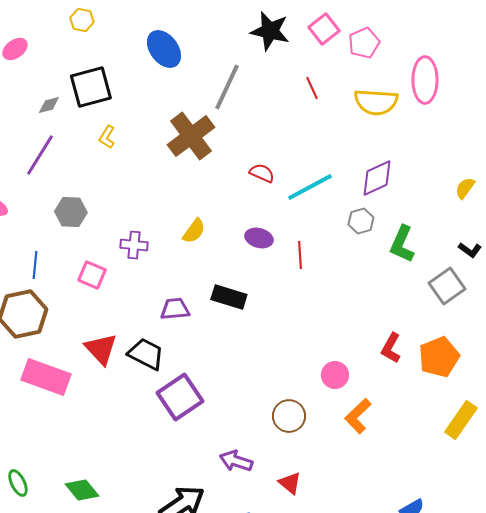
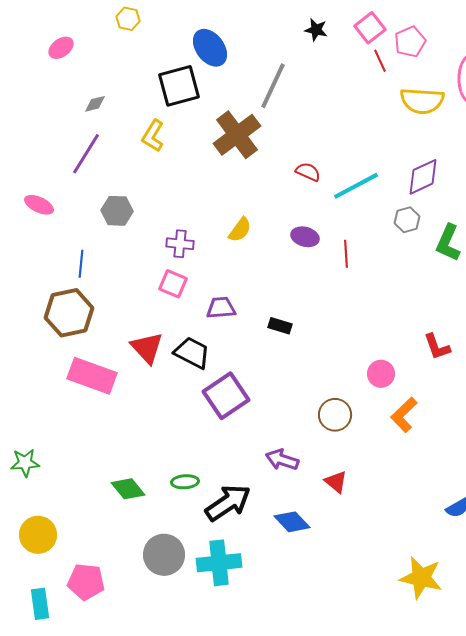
black star: (270, 31) -> (316, 30), size x0.6
black square: (91, 87) -> (179, 86), moved
red line: (312, 88) -> (380, 61), moved
yellow L-shape: (107, 137) -> (153, 136), size x1.4
pink square: (92, 275) -> (173, 284), moved
black rectangle: (229, 297) -> (280, 326), moved, size x0.7
red L-shape: (391, 348) -> (437, 347), turned -48
green ellipse: (18, 483) -> (185, 482), moved, turned -68

